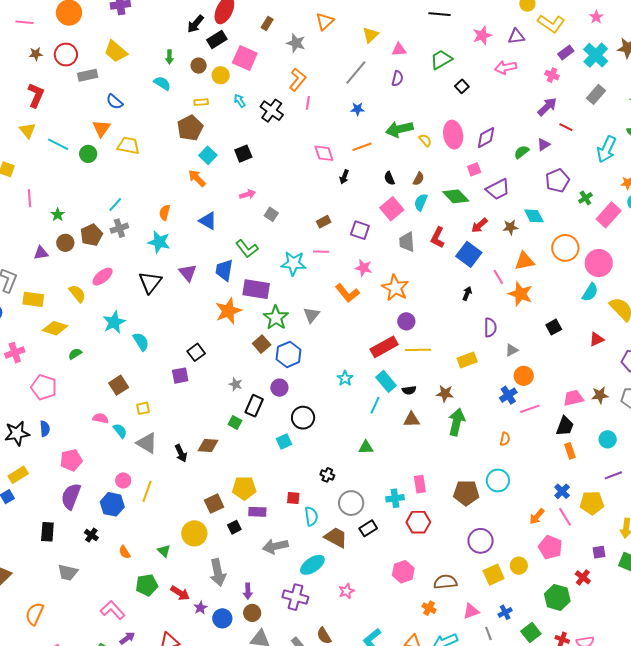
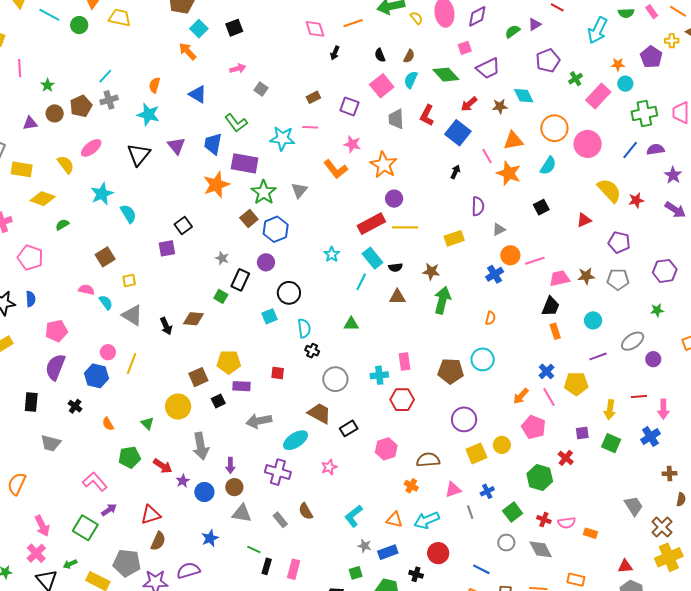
cyan semicircle: (590, 292) -> (548, 166), moved
pink line: (530, 409) -> (535, 261), moved
cyan semicircle: (311, 516) -> (304, 328), moved
black rectangle: (368, 528) -> (349, 428), moved

